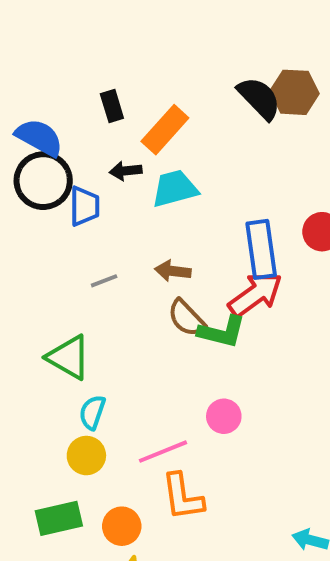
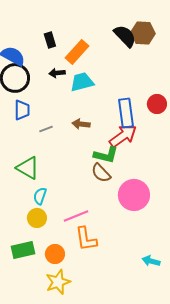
blue trapezoid: (84, 206) -> (22, 110), moved
brown semicircle: (187, 318) -> (101, 173), moved
pink circle: (224, 416) -> (134, 195), moved, size x1.8

